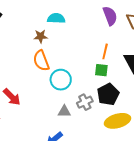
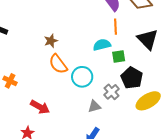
cyan semicircle: (56, 18) -> (102, 45), moved
orange line: (105, 51) -> (115, 27), moved

